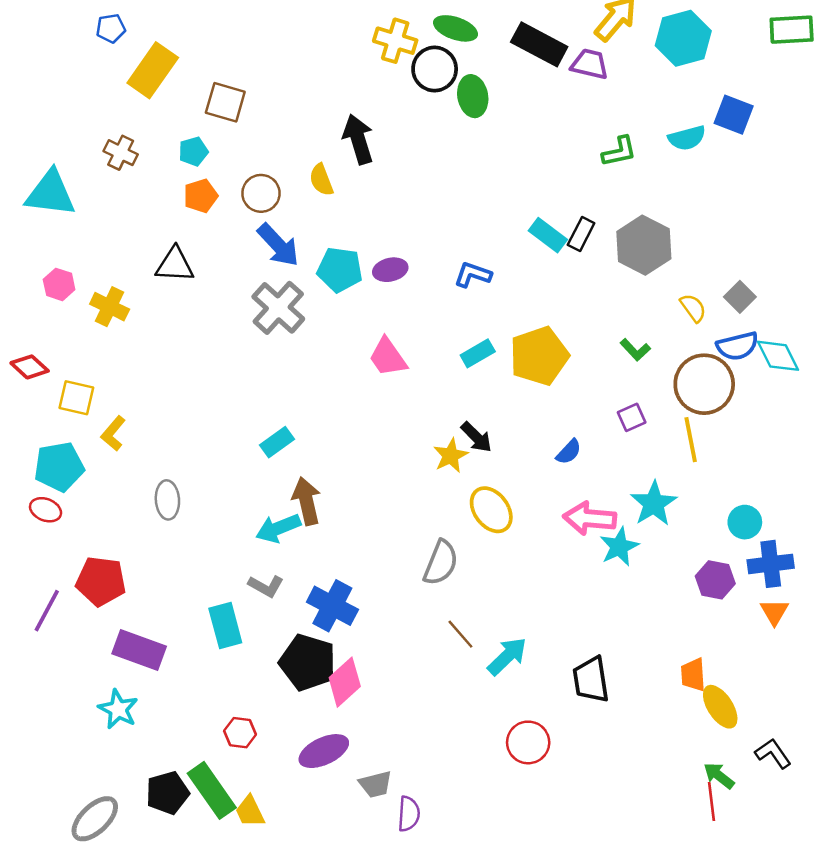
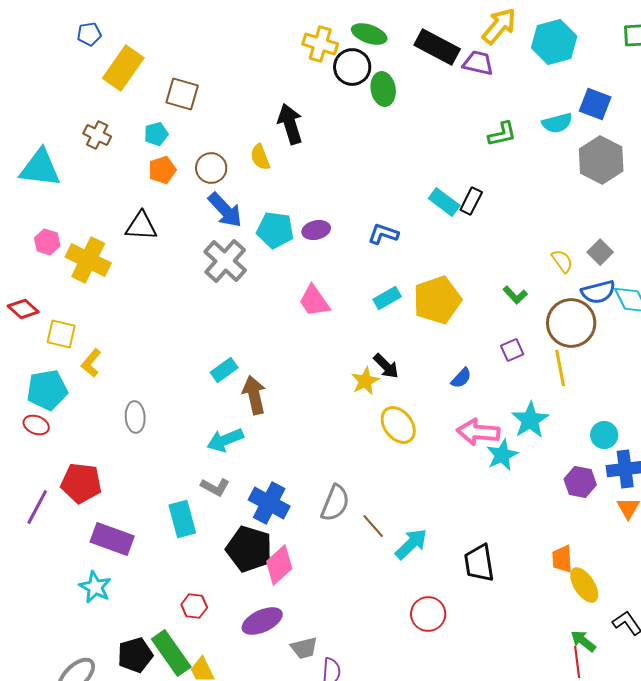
gray hexagon: (644, 245) -> (601, 160), moved
yellow cross: (110, 307) -> (88, 260), size x1.4
brown arrow: (307, 501) -> (254, 395), moved
gray semicircle: (441, 563) -> (335, 503), moved

